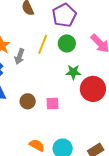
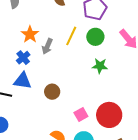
red circle: (93, 89) -> (109, 115), moved
pink square: (53, 103) -> (81, 114), moved, turned -32

